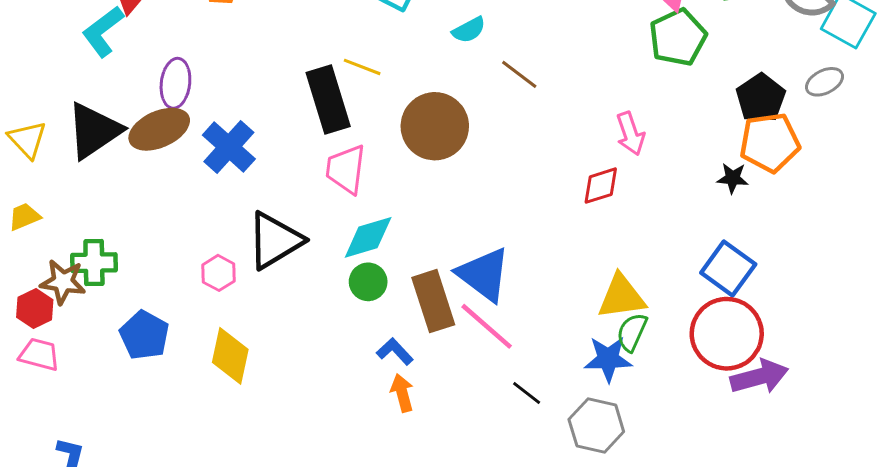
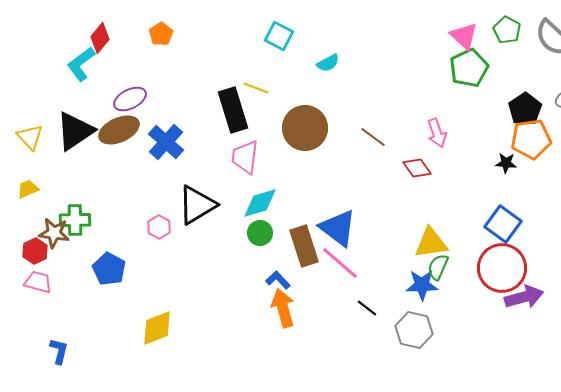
brown line: (519, 74) -> (373, 137), moved
purple ellipse: (175, 83) -> (130, 99), turned 56
red diamond: (601, 186) -> (417, 168), turned 72
yellow diamond: (230, 356) -> (157, 328), moved, turned 57
orange arrow: (402, 393) -> (283, 308), size x1.5

